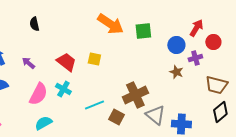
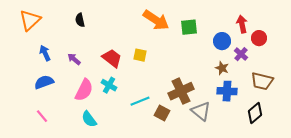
red arrow: (196, 28) -> (242, 24), turned -42
purple cross: (195, 58) -> (241, 54), turned -32
black diamond: (220, 112) -> (255, 113), moved
cyan semicircle: (43, 123) -> (89, 119), turned -96
blue cross: (181, 124) -> (227, 91), moved

